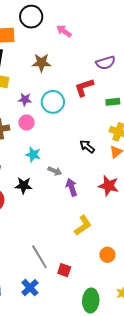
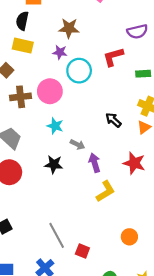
purple star: (25, 99) -> (60, 52), moved
pink circle: (27, 122) -> (50, 91), size x1.5
black star: (24, 185) -> (54, 164), moved
yellow L-shape: (83, 225) -> (106, 191), moved

